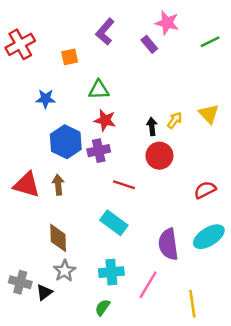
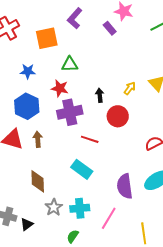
orange square: (70, 57) -> (47, 38), size x1.6
red star: (105, 120) -> (60, 88), moved
black arrow: (152, 127) -> (100, 95), moved
blue hexagon: (66, 142) -> (27, 106), moved
purple cross: (99, 151) -> (70, 112), size x1.4
gray star: (65, 271) -> (54, 207), moved

